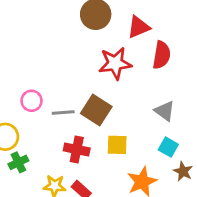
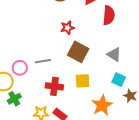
red star: (115, 63) -> (67, 28), moved, size x0.6
pink circle: (32, 101) -> (20, 68), moved
brown square: (96, 110) -> (78, 52), moved

